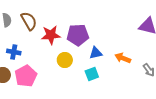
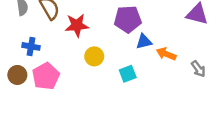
purple pentagon: (78, 35) -> (128, 19), moved
blue triangle: (96, 53) -> (144, 41), moved

